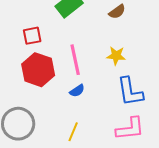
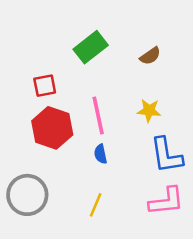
blue semicircle: (77, 91) -> (101, 154), turned 112

